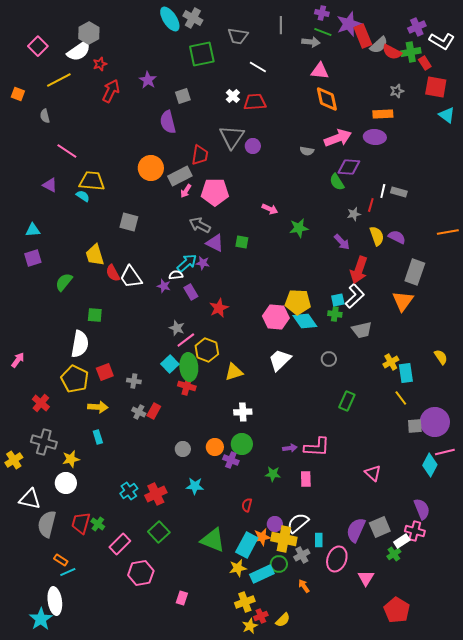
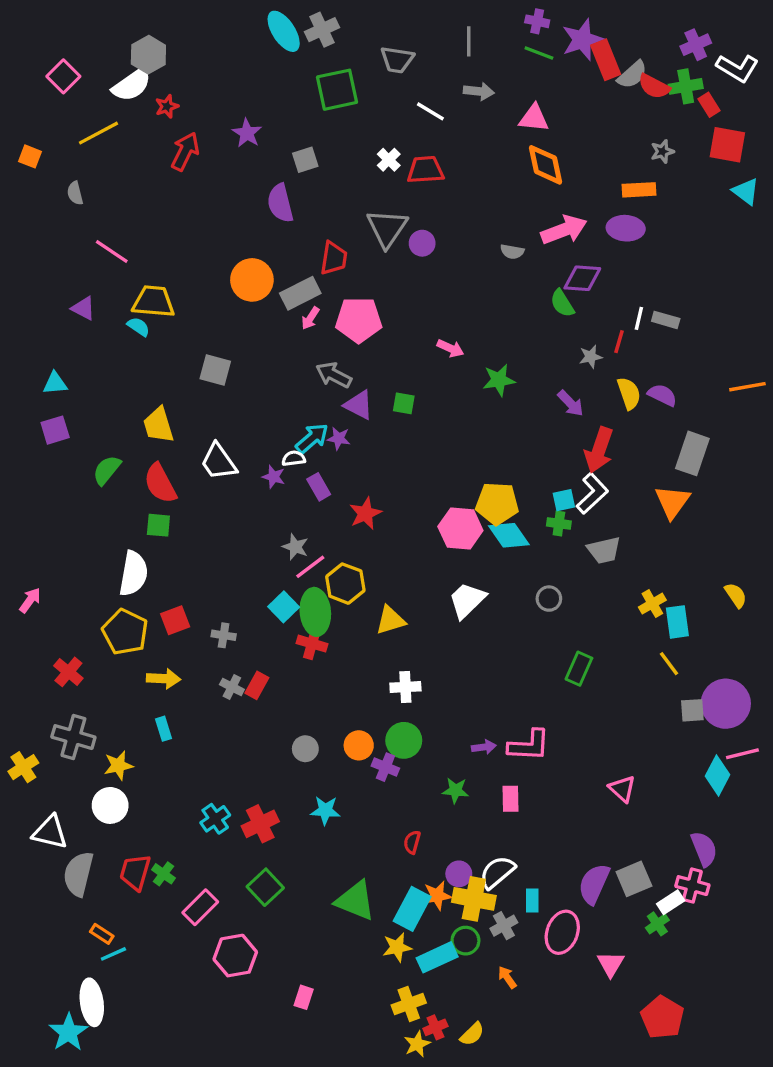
gray cross: (193, 18) -> (322, 30), turned 36
gray arrow: (311, 42) -> (479, 91), moved
red semicircle: (113, 273) -> (160, 483), moved, size x1.4

